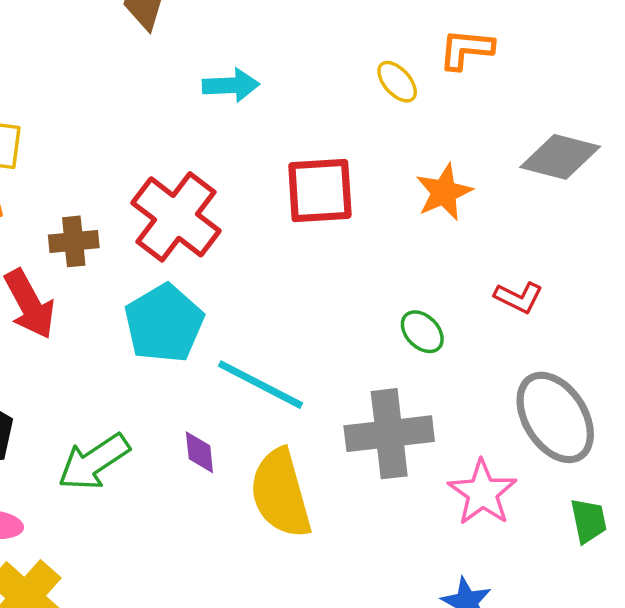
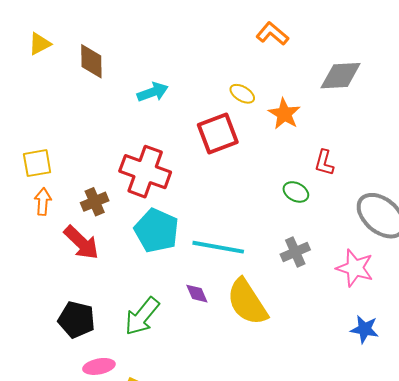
orange L-shape: (466, 49) -> (272, 34), turned 52
yellow ellipse: (397, 82) -> (242, 94), moved
red L-shape: (519, 297) -> (324, 163), moved, turned 96
gray cross: (389, 434) -> (295, 252), size x0.6

